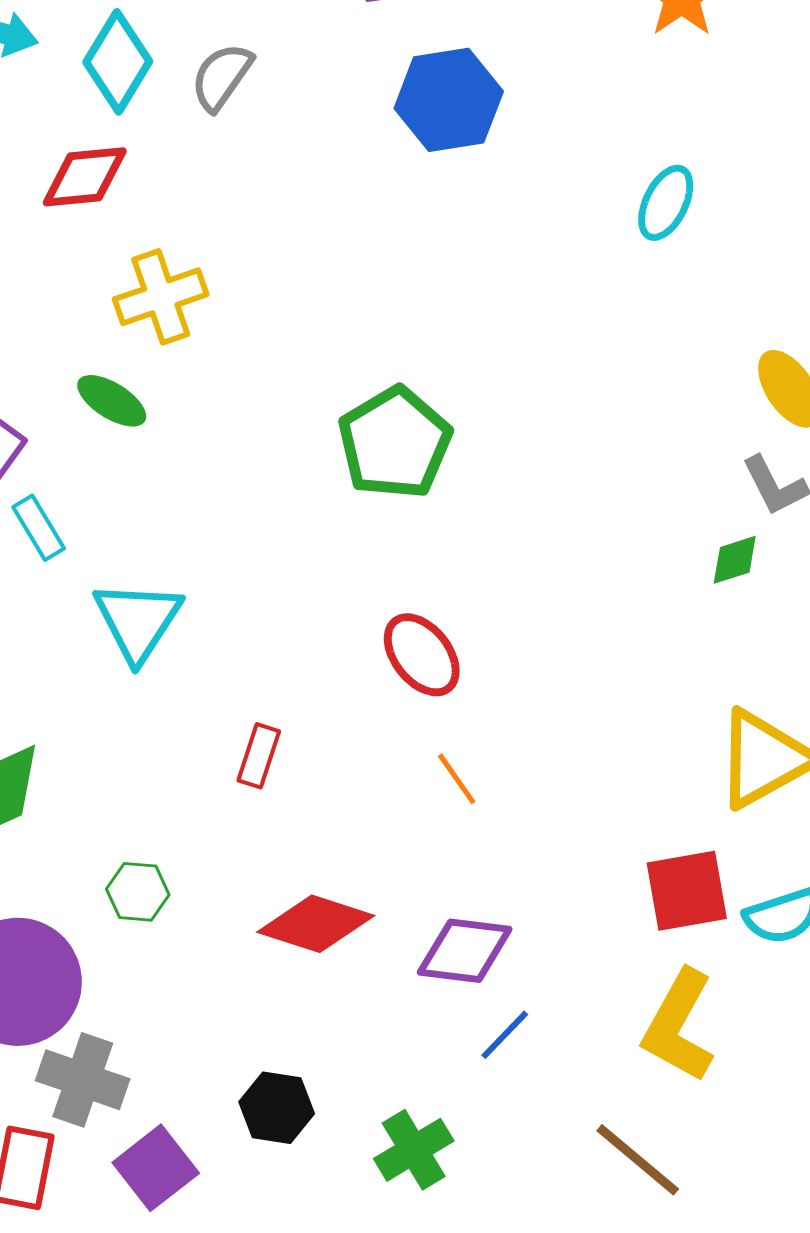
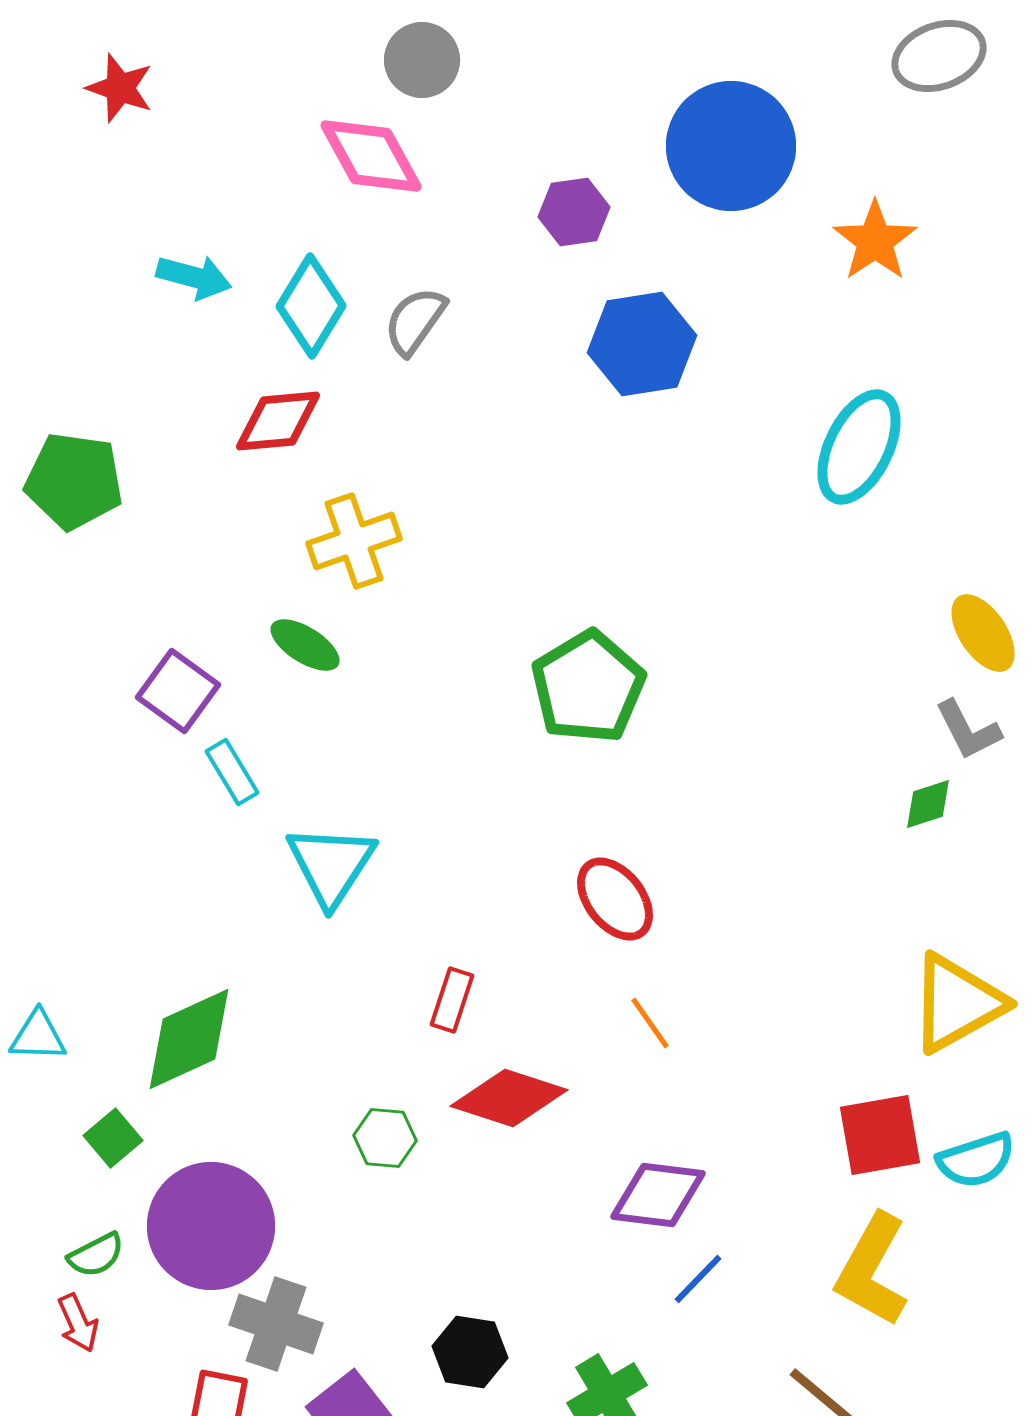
cyan ellipse: (666, 203) -> (859, 447), size x1.5
green hexagon: (138, 892) -> (385, 1138), moved
red diamond: (316, 924) -> (509, 1098), moved

